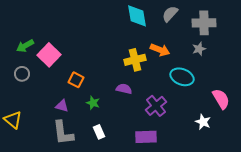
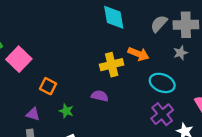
gray semicircle: (170, 14) -> (159, 24), moved
purple cross: (156, 106) -> (162, 114), moved

